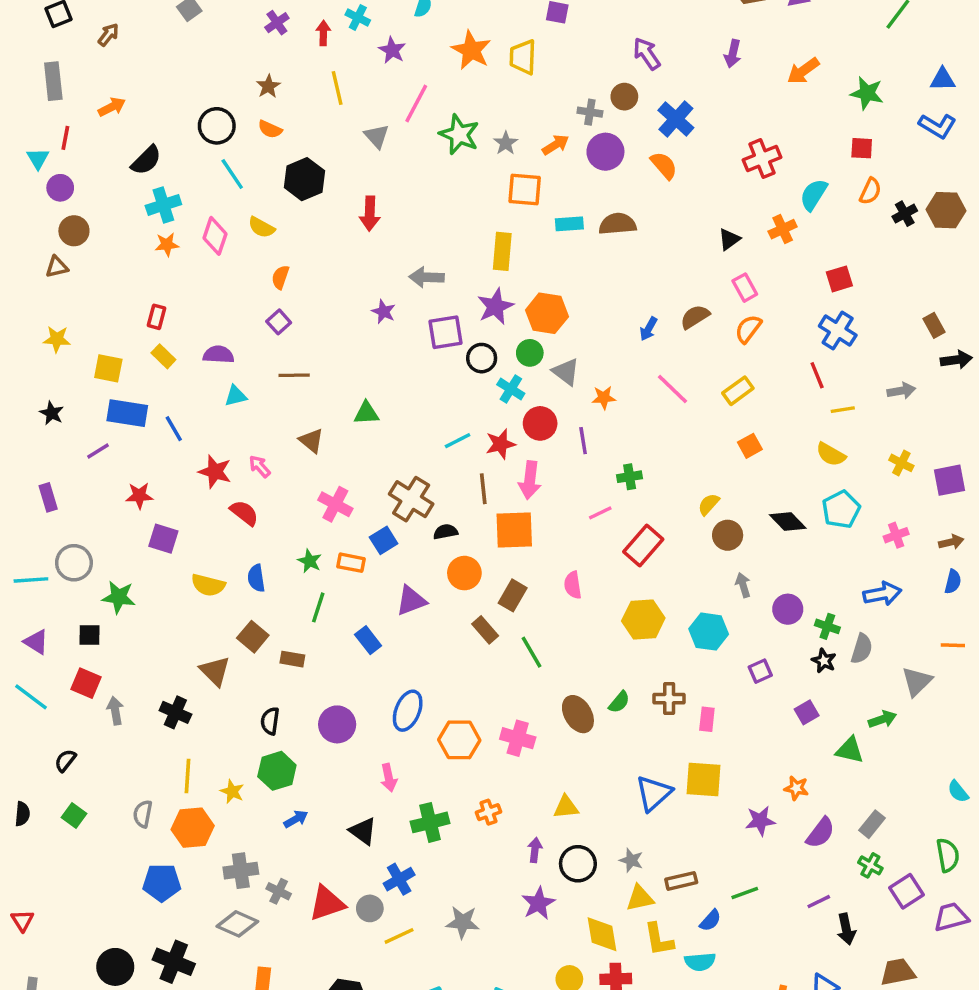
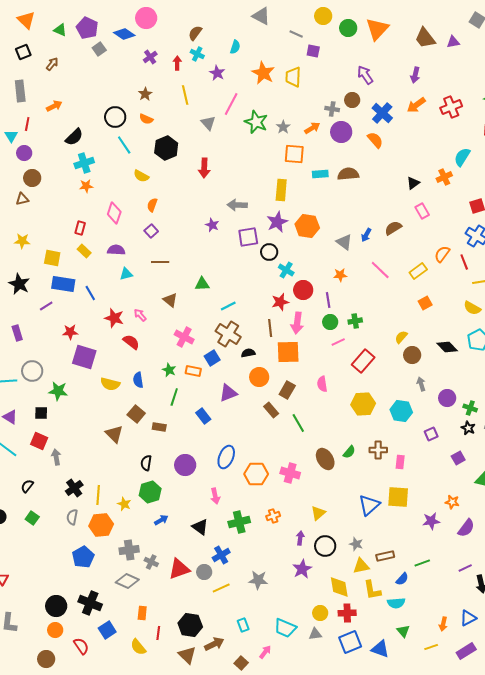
orange arrow: (803, 71) -> (416, 105), moved
red cross: (762, 159) -> (451, 107), moved
pink diamond: (215, 236) -> (114, 213), moved
orange semicircle: (748, 329) -> (442, 254), moved
green circle: (530, 353) -> (330, 322), moved
gray triangle: (566, 372) -> (344, 242), moved
black star: (52, 413) -> (19, 284), size x1.5
cyan line: (458, 441) -> (228, 306), moved
purple square: (163, 539) -> (84, 357), size x1.4
black cross: (175, 712) -> (74, 488), moved, turned 30
yellow triangle: (566, 807) -> (318, 513), turned -35
blue pentagon: (162, 883) -> (83, 557), turned -30

